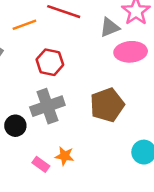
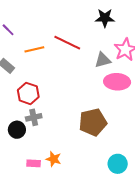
red hexagon: (50, 62) -> (28, 93), moved
gray cross: (47, 106) -> (34, 117), moved, size x0.6
pink rectangle: (41, 164) -> (34, 163), turned -40

